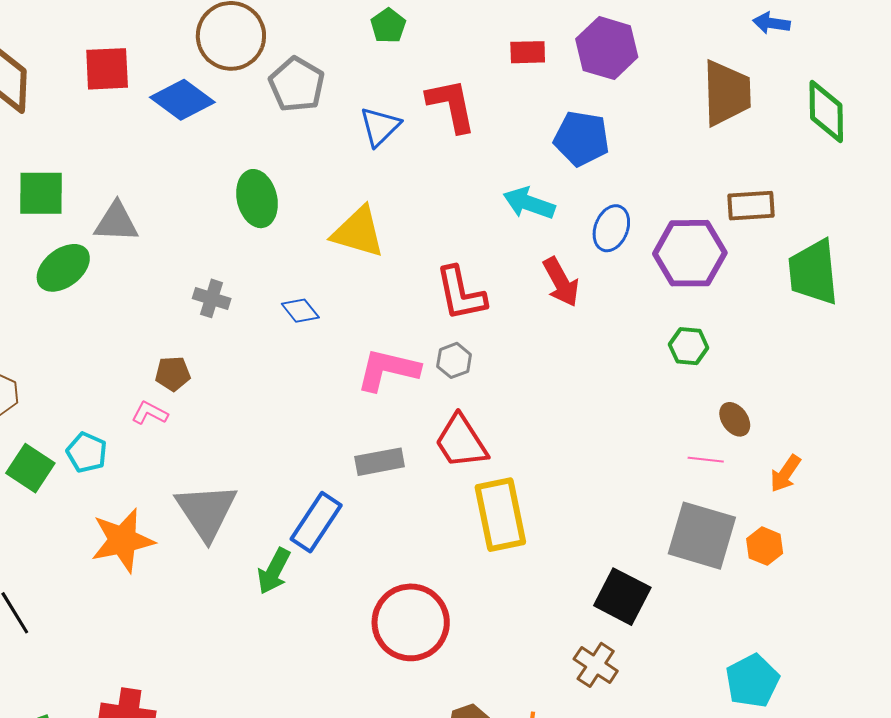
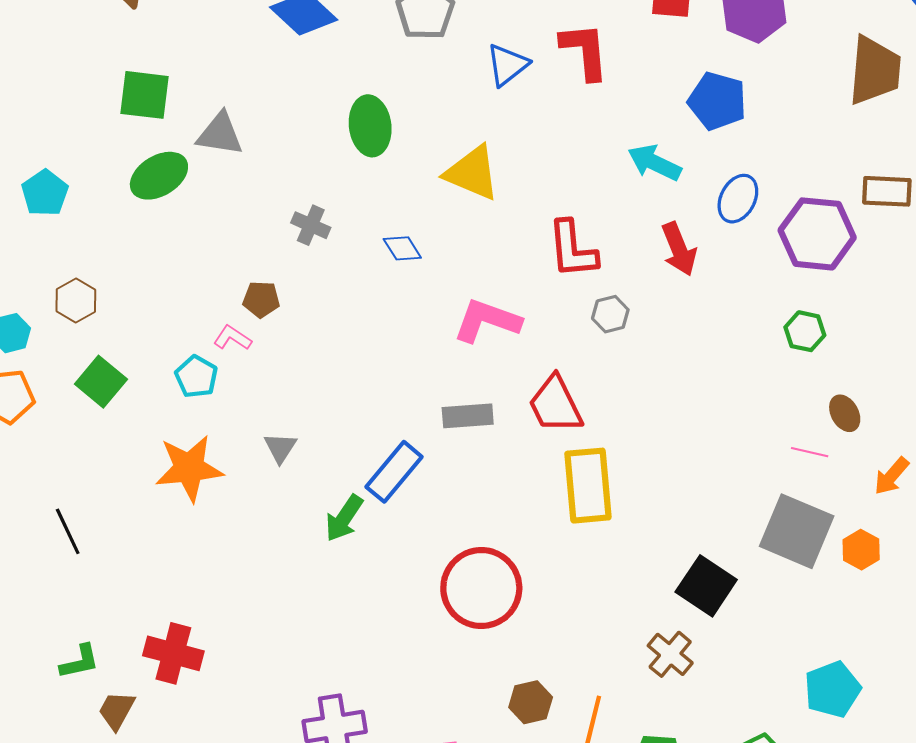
gray hexagon: (454, 360) -> (610, 314), moved
cyan pentagon: (87, 452) -> (196, 377), moved
gray triangle: (206, 511) -> (280, 448), size x0.5

